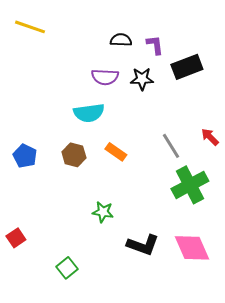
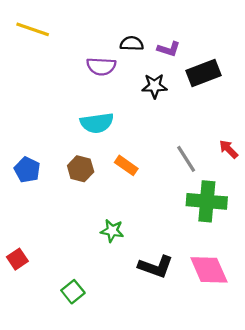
purple L-shape: (155, 45) -> (169, 49), turned 115
purple semicircle: (105, 77) -> (101, 66), moved
green cross: (190, 185) -> (207, 201), turned 33

